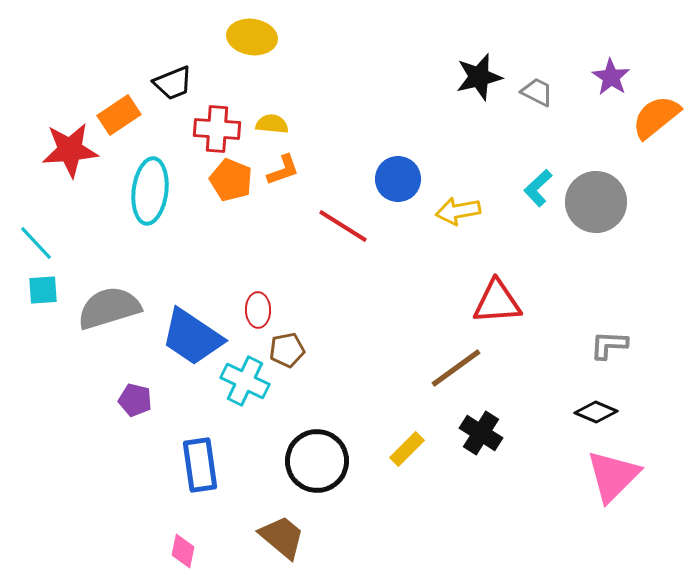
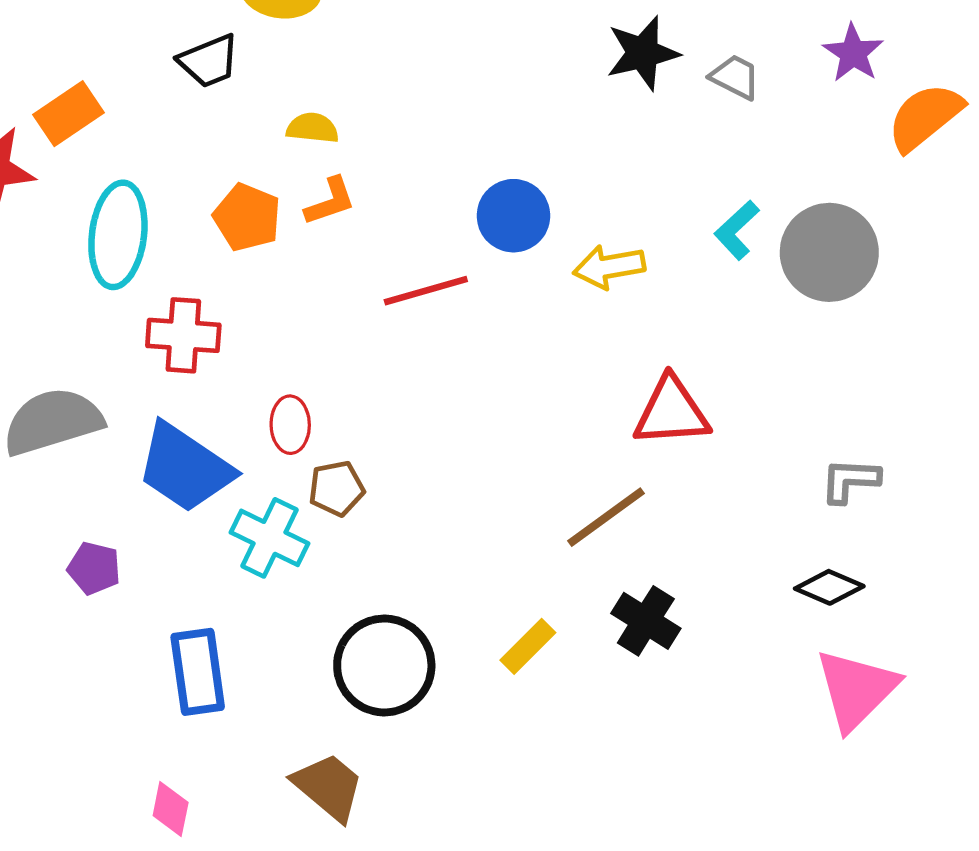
black trapezoid: (173, 83) -> (209, 61), moved
red cross: (217, 129) -> (183, 335), moved
red line: (343, 226) -> (426, 291), turned -48

